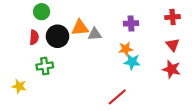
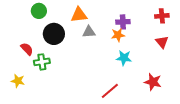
orange triangle: (80, 28) -> (79, 15), moved
red semicircle: (34, 37) -> (27, 49), moved, turned -48
orange star: (126, 49) -> (118, 35), moved
red star: (172, 69) -> (153, 82), moved

